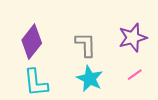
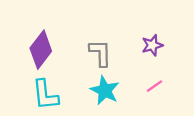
purple star: (133, 38) -> (152, 45), size x0.7

